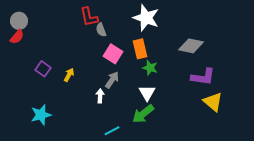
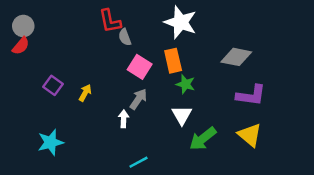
yellow triangle: (213, 102) -> (250, 135), moved
green arrow: (143, 114) -> (203, 139), moved

